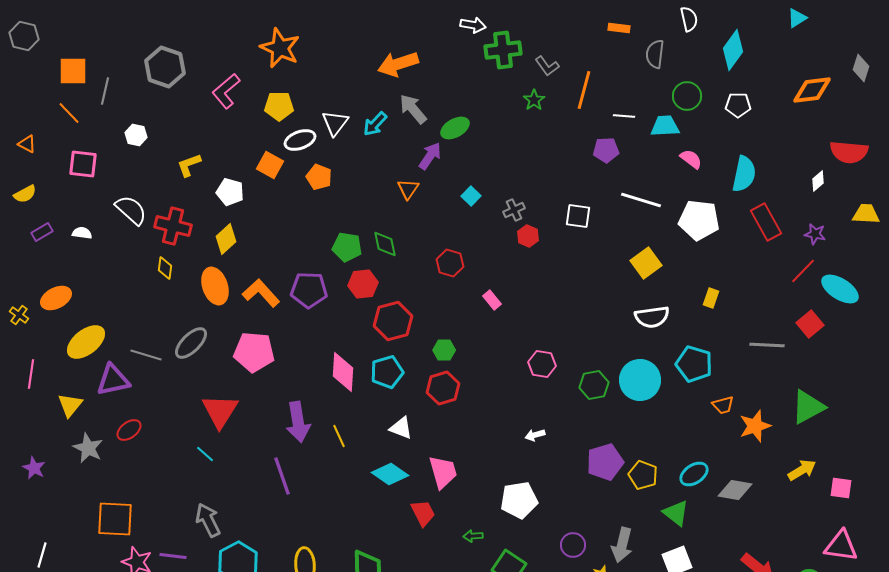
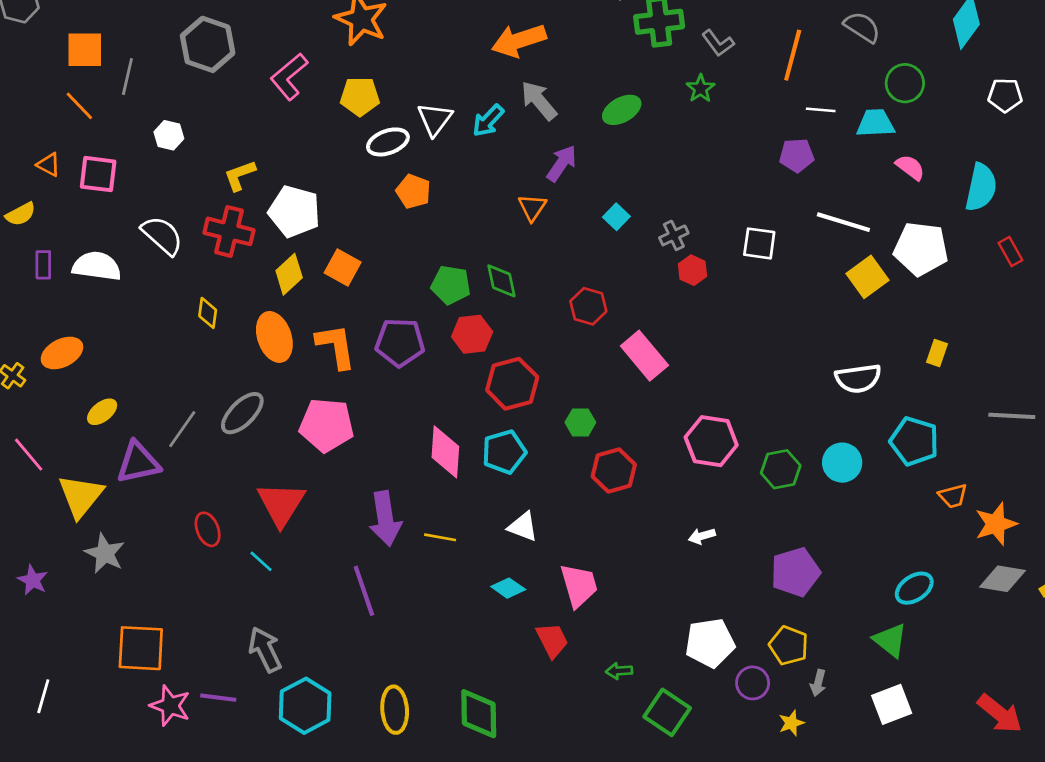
gray semicircle: (655, 54) -> (862, 27), turned 116
orange line: (584, 90) -> (793, 55), moved
white pentagon: (738, 105) -> (1005, 95), moved
green ellipse: (455, 128) -> (622, 110), moved
orange triangle: (27, 144) -> (49, 165), moved
orange square: (270, 165) -> (343, 268), moved
white pentagon: (230, 192) -> (294, 211), size x1.4
red rectangle: (766, 222) -> (1010, 251), size x0.6
red cross: (173, 226) -> (229, 231), moved
purple rectangle: (42, 232) -> (43, 265), turned -60
white semicircle: (82, 233) -> (97, 266), size x1.8
yellow square: (646, 263) -> (867, 277), moved
orange L-shape: (261, 293) -> (336, 346), turned 33
pink rectangle: (492, 300) -> (644, 356), size x1.8
yellow ellipse: (86, 342) -> (102, 412), size x0.6
gray line: (146, 355) -> (182, 429), turned -72
pink hexagon: (542, 364) -> (711, 441), size x1.4
pink line: (31, 374) -> (29, 455), turned -48
cyan circle: (640, 380) -> (842, 463), size x0.7
red hexagon: (443, 388) -> (614, 471), moved
yellow triangle: (70, 405) -> (81, 496), size x1.4
red ellipse: (129, 430) -> (208, 529), moved, turned -75
yellow line: (339, 436) -> (440, 537), turned -55
cyan diamond: (390, 474) -> (508, 588), size x0.7
yellow pentagon: (643, 475) -> (789, 646), moved
gray diamond: (735, 490) -> (1002, 579), moved
white pentagon: (519, 500) -> (710, 643), moved
gray arrow: (622, 545) -> (818, 683), size x0.6

